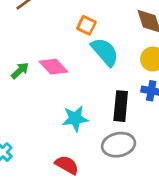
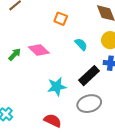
cyan semicircle: (105, 52) -> (81, 44), moved, size x0.6
black rectangle: (121, 106) -> (89, 76), turned 45

